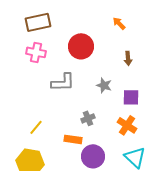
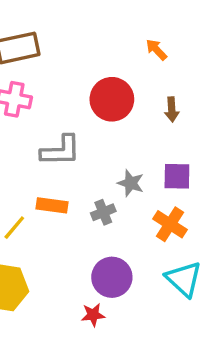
red circle: (81, 46) -> (112, 99), moved
gray star: (104, 85) -> (131, 183), moved
orange rectangle: (73, 139) -> (52, 205), moved

